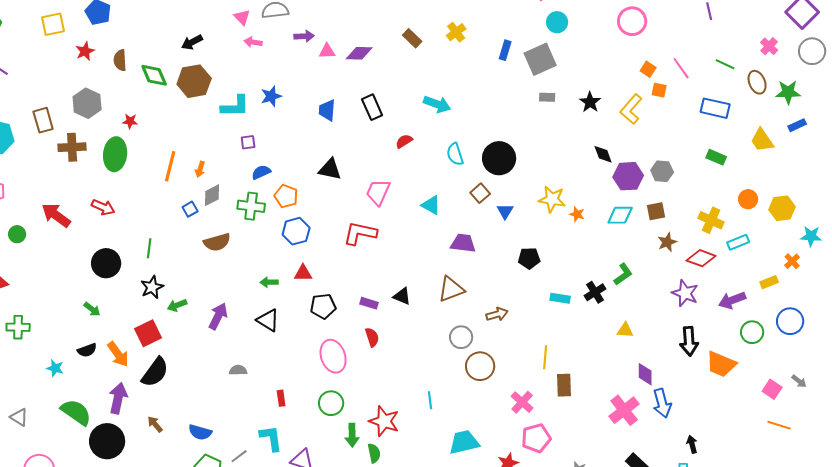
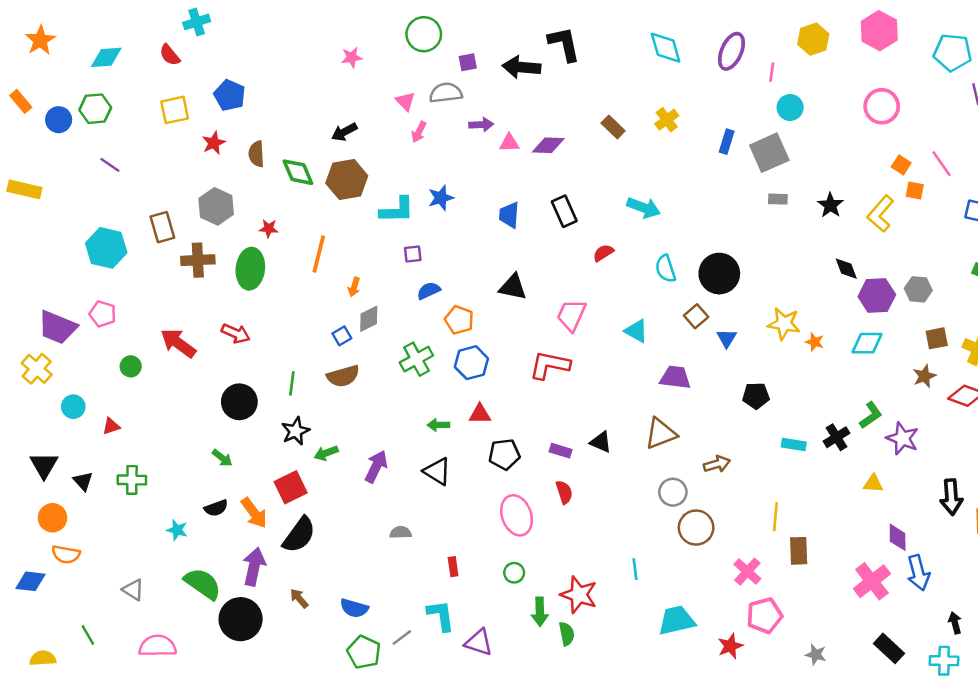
pink arrow: (253, 42) -> (419, 132), turned -72
orange line: (170, 166) -> (319, 254), moved
green cross: (251, 206) -> (416, 359), moved, turned -36
brown square: (656, 211) -> (937, 338), moved
brown semicircle: (217, 242) -> (343, 376), moved
purple star: (685, 293) -> (902, 438), moved
green circle: (331, 403) -> (514, 573), size x0.7

